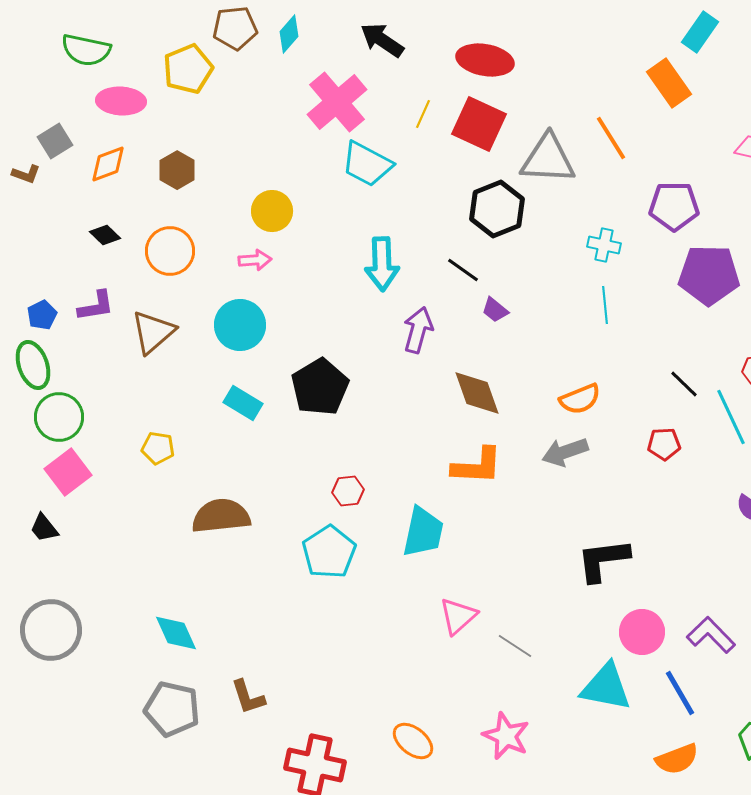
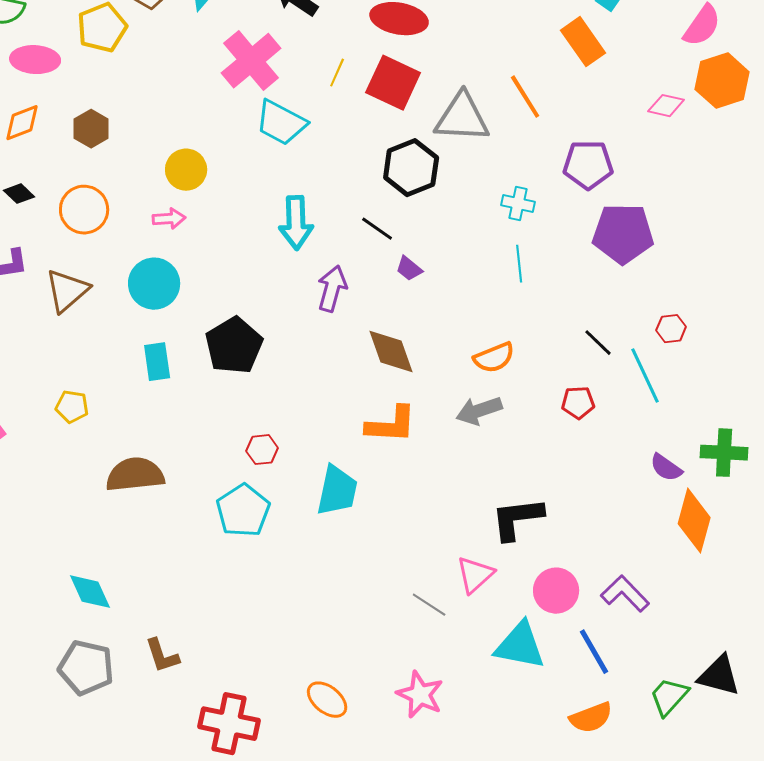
cyan rectangle: (243, 403) -> (157, 362), turned 51
pink triangle: (458, 616) -> (475, 575), moved

